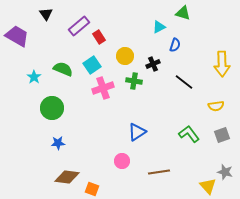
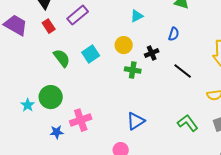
cyan triangle: (159, 27) -> (137, 16), moved
red rectangle: (99, 37) -> (49, 26), moved
green semicircle: (63, 69) -> (62, 58), turned 30
cyan star: (34, 77) -> (28, 105), moved
pink cross: (103, 88) -> (81, 120), moved

